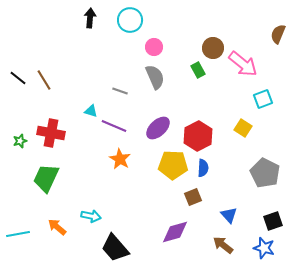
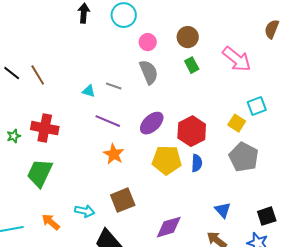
brown circle: (213, 48) -> (188, 37), moved
cyan square: (263, 99) -> (257, 106), moved
cyan triangle: (91, 111) -> (89, 91), moved
gray pentagon: (265, 173) -> (244, 157), moved
brown square: (193, 197) -> (123, 200), moved, size x1.4

